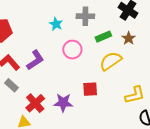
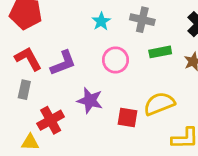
yellow semicircle: (111, 61) -> (159, 104), moved
gray rectangle: (11, 85) -> (24, 90), turned 48
purple star: (63, 103) -> (90, 101), moved

